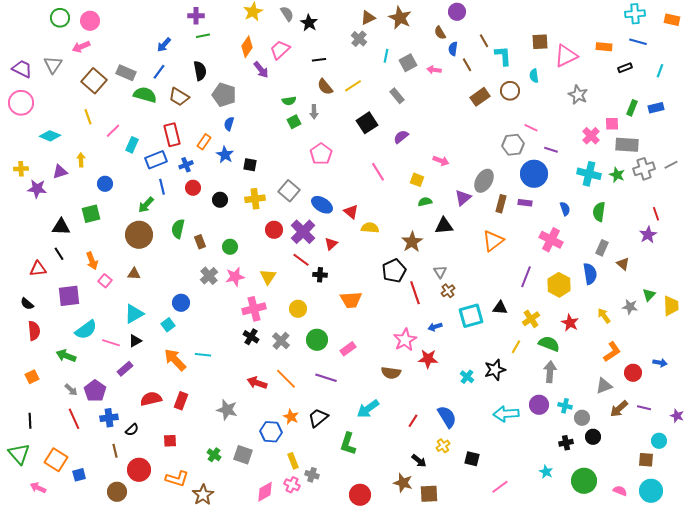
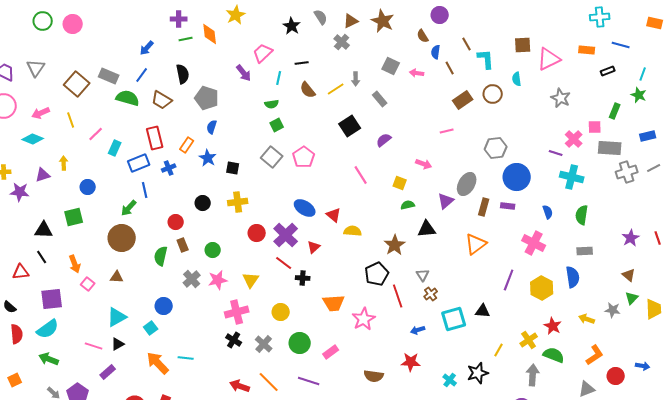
gray semicircle: (287, 14) -> (321, 17), moved
cyan cross: (635, 14) -> (600, 17), moved
pink arrow: (81, 47) -> (41, 113), moved
orange diamond: (247, 47) -> (210, 34), moved, turned -40
cyan line: (386, 56) -> (279, 78), moved
gray square: (408, 63) -> (391, 66), turned -36
blue rectangle: (656, 108) -> (648, 136), moved
gray arrow: (314, 112) -> (356, 79), moved
pink line: (531, 128) -> (447, 131), moved, turned -40
purple line: (551, 150) -> (556, 153), moved
green star: (617, 175) -> (639, 95), moved
red circle: (193, 188) -> (176, 222), moved
gray square: (289, 191) -> (272, 157), moved
red line: (656, 214) -> (658, 238), moved
green semicircle: (178, 229) -> (161, 256), moved
gray rectangle: (602, 248) -> (585, 251), turned 63
brown triangle: (623, 264) -> (629, 275), moved
yellow arrow: (604, 316) -> (587, 319), turned -35
yellow cross: (531, 319) -> (529, 340), moved
cyan semicircle: (86, 330) -> (48, 329), moved
pink star: (405, 340) -> (364, 319), moved
green semicircle: (549, 344) -> (554, 355), moved

